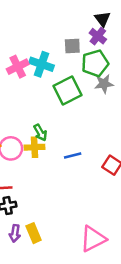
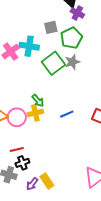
purple cross: (98, 36) -> (77, 13), moved
gray star: (104, 84) -> (72, 62), moved
purple arrow: (15, 233) -> (32, 184), turned 40

